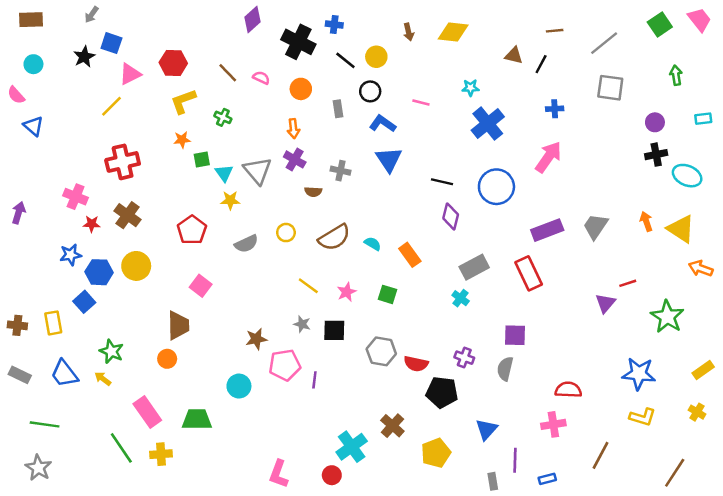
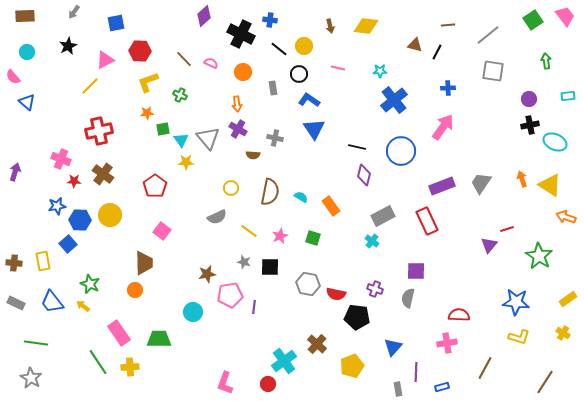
blue square: (111, 43) -> (116, 23), moved, turned -30
pink line: (421, 103) -> (338, 68), moved
brown semicircle: (334, 237) -> (270, 192), turned -48
gray semicircle: (246, 244) -> (217, 217), moved

